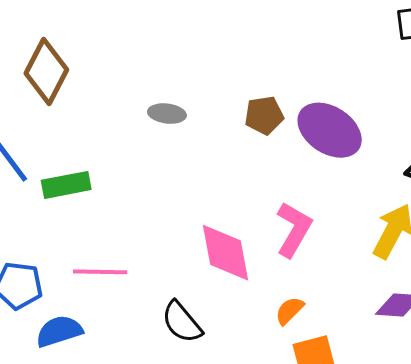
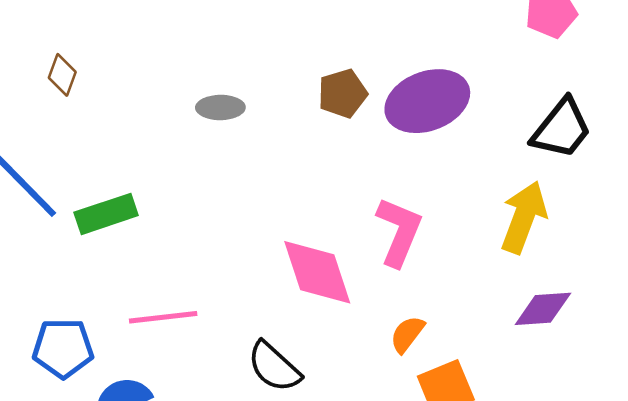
brown diamond: (46, 72) -> (62, 75), size x0.5
purple ellipse: (330, 130) -> (427, 101), turned -46

